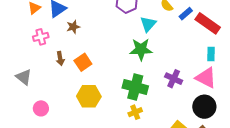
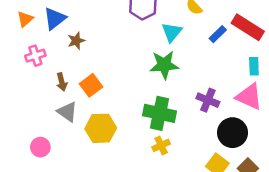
blue rectangle: (186, 14) -> (218, 34), moved
gray triangle: (24, 77) -> (67, 112), moved
black circle: (204, 107) -> (232, 133), moved

